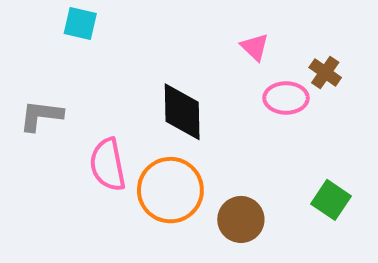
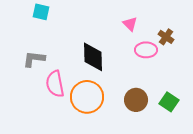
gray L-shape: (41, 116) -> (34, 59), moved
brown circle: (241, 219) -> (136, 100), moved

